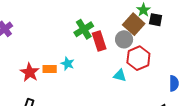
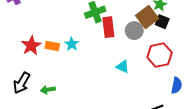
black square: (156, 20) -> (162, 22), moved
red hexagon: (138, 58) -> (160, 55), moved

